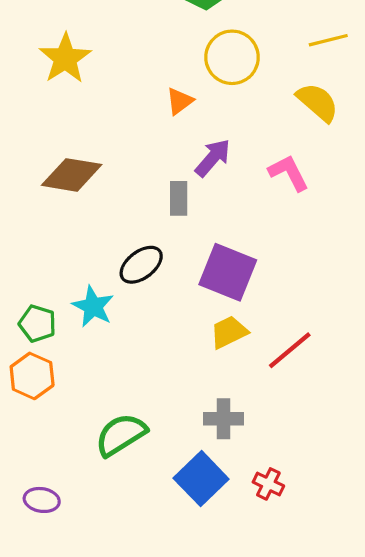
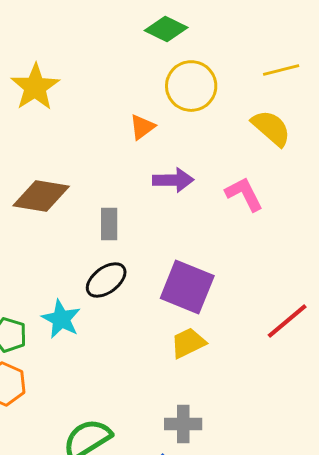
purple arrow: (213, 158) -> (173, 180), turned 48
gray rectangle: (179, 198) -> (109, 224), moved
red line: (290, 350) -> (287, 321), moved

